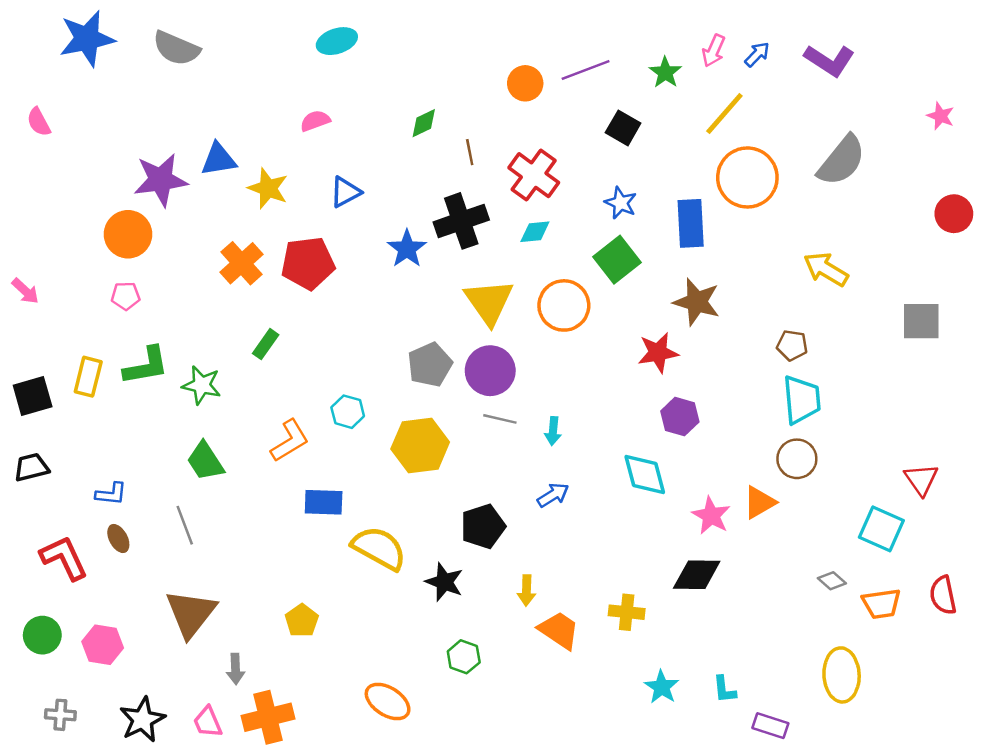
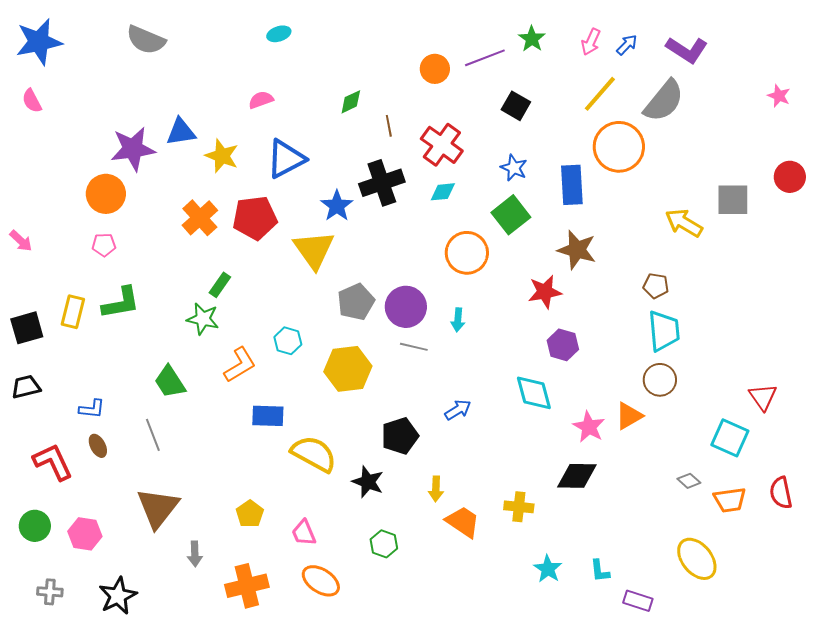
blue star: (87, 39) -> (39, 42), moved
cyan ellipse: (337, 41) -> (279, 34), size x0.7
green star: (665, 72) -> (532, 39), moved
gray semicircle: (842, 161) -> (664, 101), moved
blue triangle: (345, 192) -> (286, 159), size x1.5
yellow triangle: (489, 302) -> (314, 250), moved
gray square: (921, 321) -> (733, 200), moved
green star: (202, 385) -> (203, 319), moved
cyan arrow: (553, 431) -> (458, 320), moved
yellow ellipse: (842, 675) -> (697, 559), turned -36
orange cross: (268, 717) -> (247, 586), moved
pink trapezoid: (208, 722) -> (304, 533), moved

